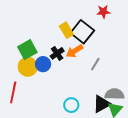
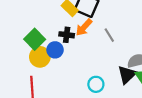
black cross: (57, 53) -> (67, 35), turned -32
gray line: (95, 64) -> (109, 35), turned -48

